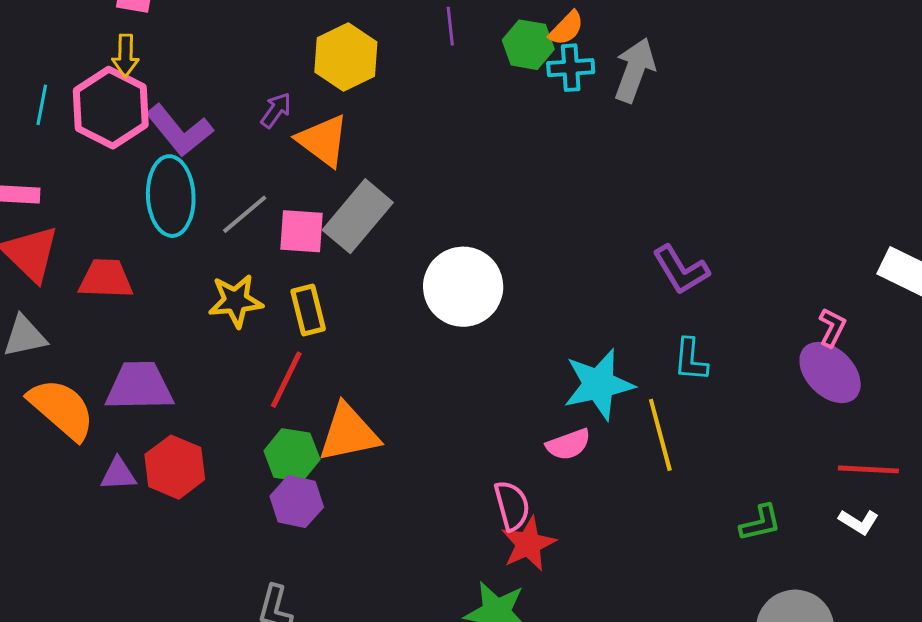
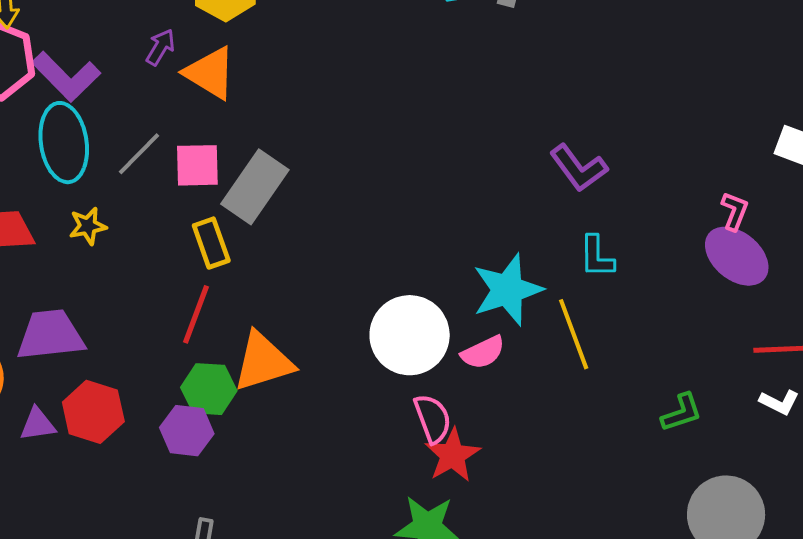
gray rectangle: (358, 216) -> (255, 187), moved
white circle: (463, 287) -> (410, 335), moved
yellow star: (236, 301) -> (88, 226), moved, size x0.7
purple hexagon: (297, 502) -> (187, 431), moved

